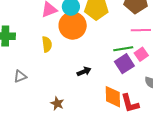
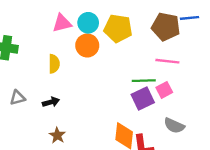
orange circle: (73, 26) -> (87, 45), size x0.7
black arrow: (84, 71) -> (51, 102), moved

